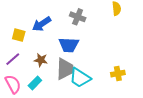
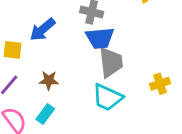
blue trapezoid: (69, 45) -> (100, 38), moved
gray trapezoid: (65, 69) -> (111, 62), moved

